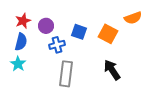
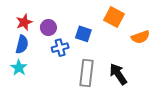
orange semicircle: (133, 18) -> (140, 37), moved
orange square: (108, 34) -> (114, 17), moved
gray rectangle: (66, 74) -> (87, 73), moved

